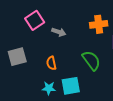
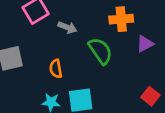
green semicircle: (91, 60) -> (100, 51), moved

